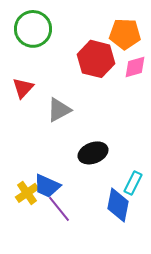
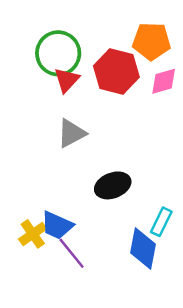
green circle: (33, 29) -> (58, 53), moved
red triangle: (23, 88) -> (67, 80), moved

